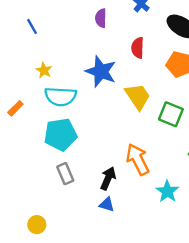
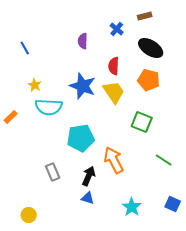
yellow trapezoid: (138, 96) -> (114, 92), moved
cyan pentagon: (61, 134) -> (81, 138), moved
cyan star: (167, 191) -> (132, 207), moved

